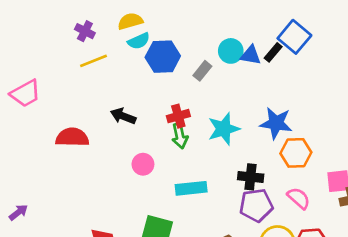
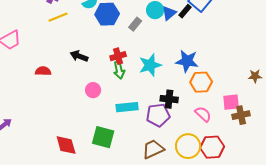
blue triangle: (251, 55) -> (169, 13), turned -49
red semicircle: (72, 137) -> (43, 71), size x0.7
purple pentagon: (256, 205) -> (158, 115), moved

